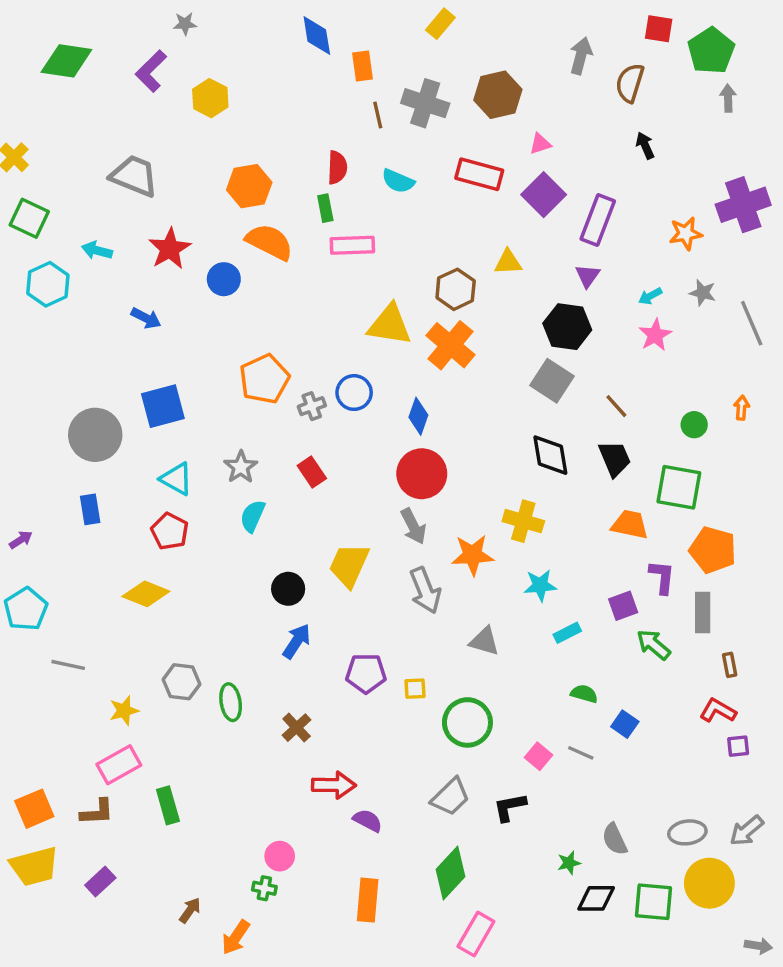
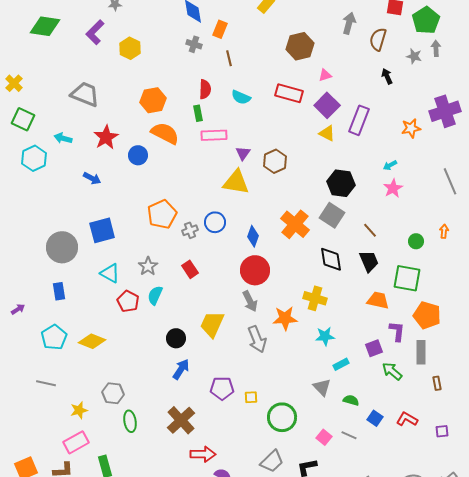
orange rectangle: (363, 66) -> (220, 29), turned 30
gray cross: (425, 103) -> (194, 44), moved, size x0.6
yellow triangle: (508, 262) -> (327, 133), moved, turned 30
purple triangle: (588, 276) -> (243, 153), moved
gray star: (703, 293) -> (414, 56), moved
orange cross: (451, 345) -> (295, 224), moved
red pentagon: (170, 531) -> (128, 301), moved
cyan pentagon: (26, 609) -> (54, 337), moved
gray triangle: (484, 641) -> (322, 387), moved, turned 30
green ellipse: (231, 702) -> (130, 421), moved
red L-shape: (718, 711) -> (407, 419), moved
brown cross: (297, 728) -> (181, 420), size x1.6

